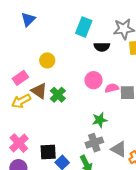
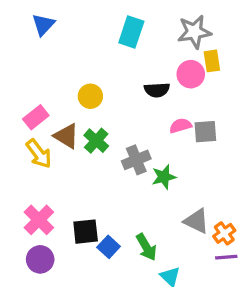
black semicircle: (102, 47) -> (157, 90), moved
yellow circle: (47, 60) -> (90, 96), moved
pink circle: (93, 80) -> (191, 74), moved
yellow arrow: (21, 101) -> (39, 154), turned -96
gray cross: (94, 143) -> (136, 160), moved

